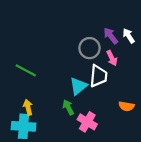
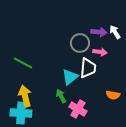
purple arrow: (111, 36) -> (99, 32), turned 133
pink arrow: (112, 58) -> (100, 52), turned -56
yellow arrow: (28, 107) -> (25, 96), size x1.5

